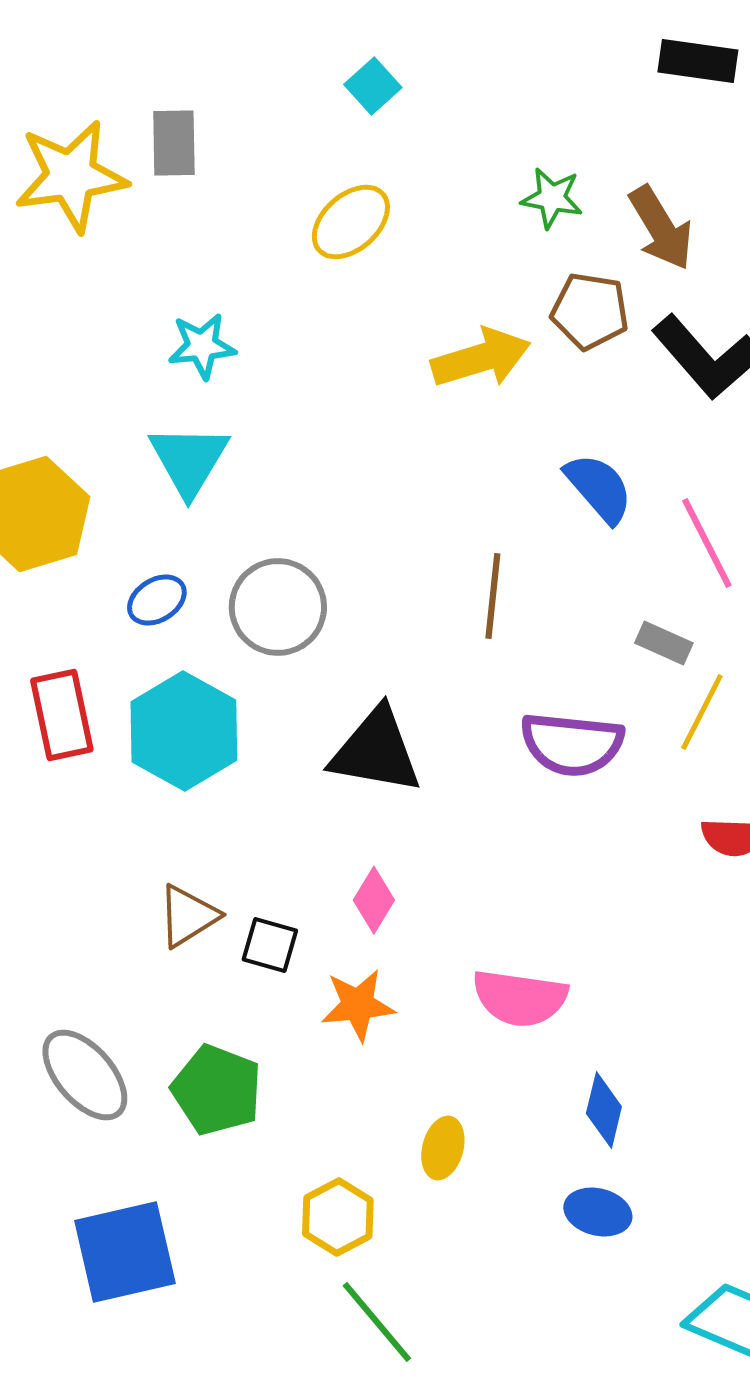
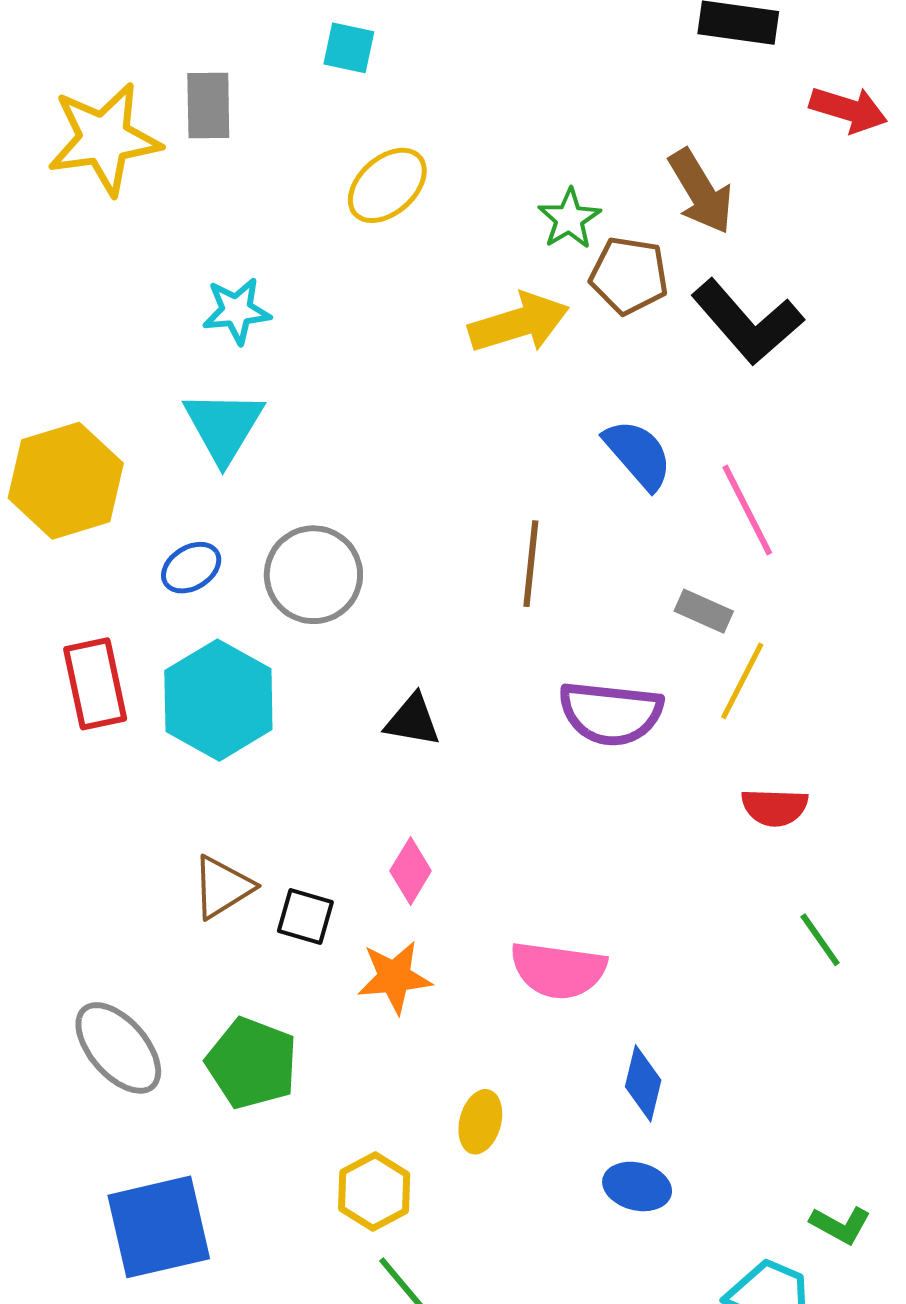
cyan square: (373, 86) -> (349, 48), moved, turned -36
green star: (552, 198) -> (569, 219), moved, turned 30
black triangle: (376, 751) -> (413, 720), size x0.6

